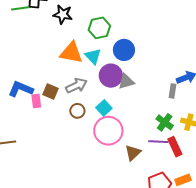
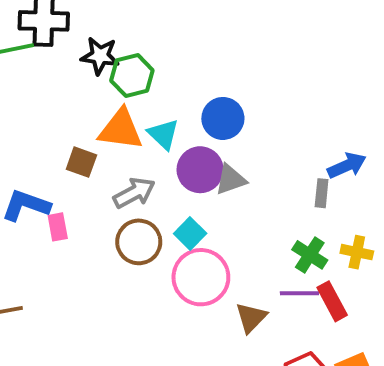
green hexagon: (99, 28) -> (132, 75), moved
brown square: (51, 92) -> (81, 162), moved
brown circle: (77, 111) -> (139, 242), size x1.5

